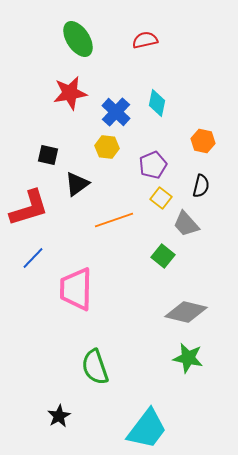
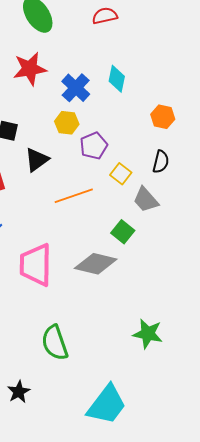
purple pentagon: (153, 165) -> (94, 146), moved
gray diamond: (186, 312) -> (96, 264), moved

